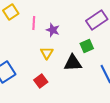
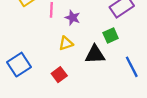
yellow triangle: (47, 53) -> (66, 43), turned 40

